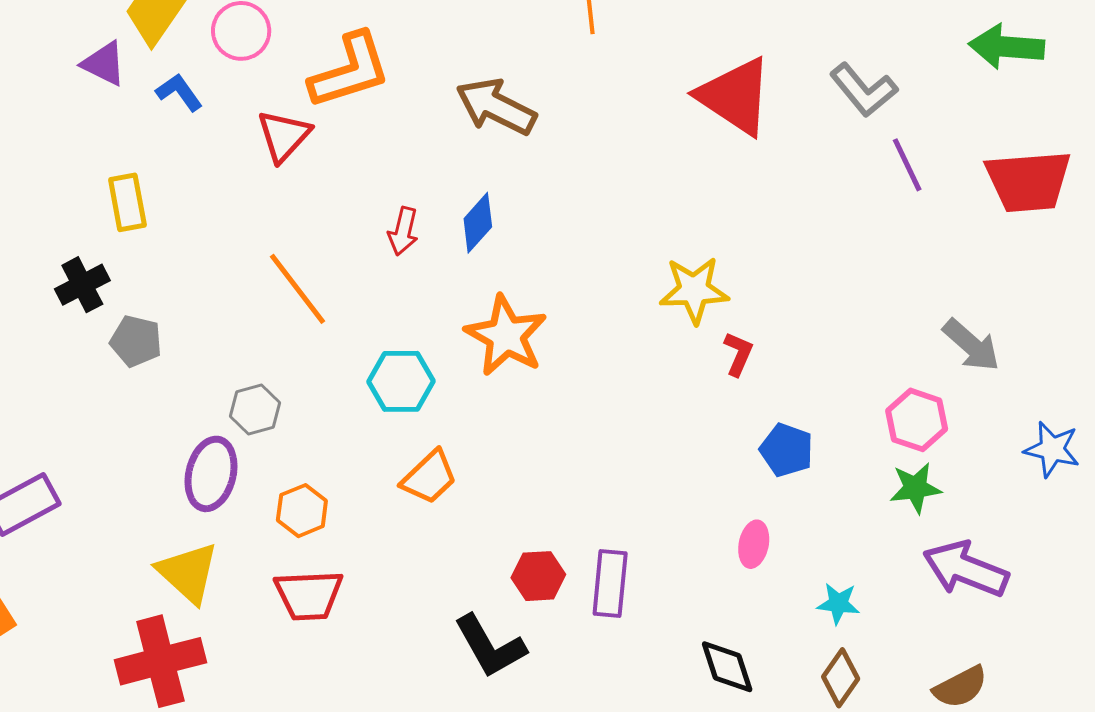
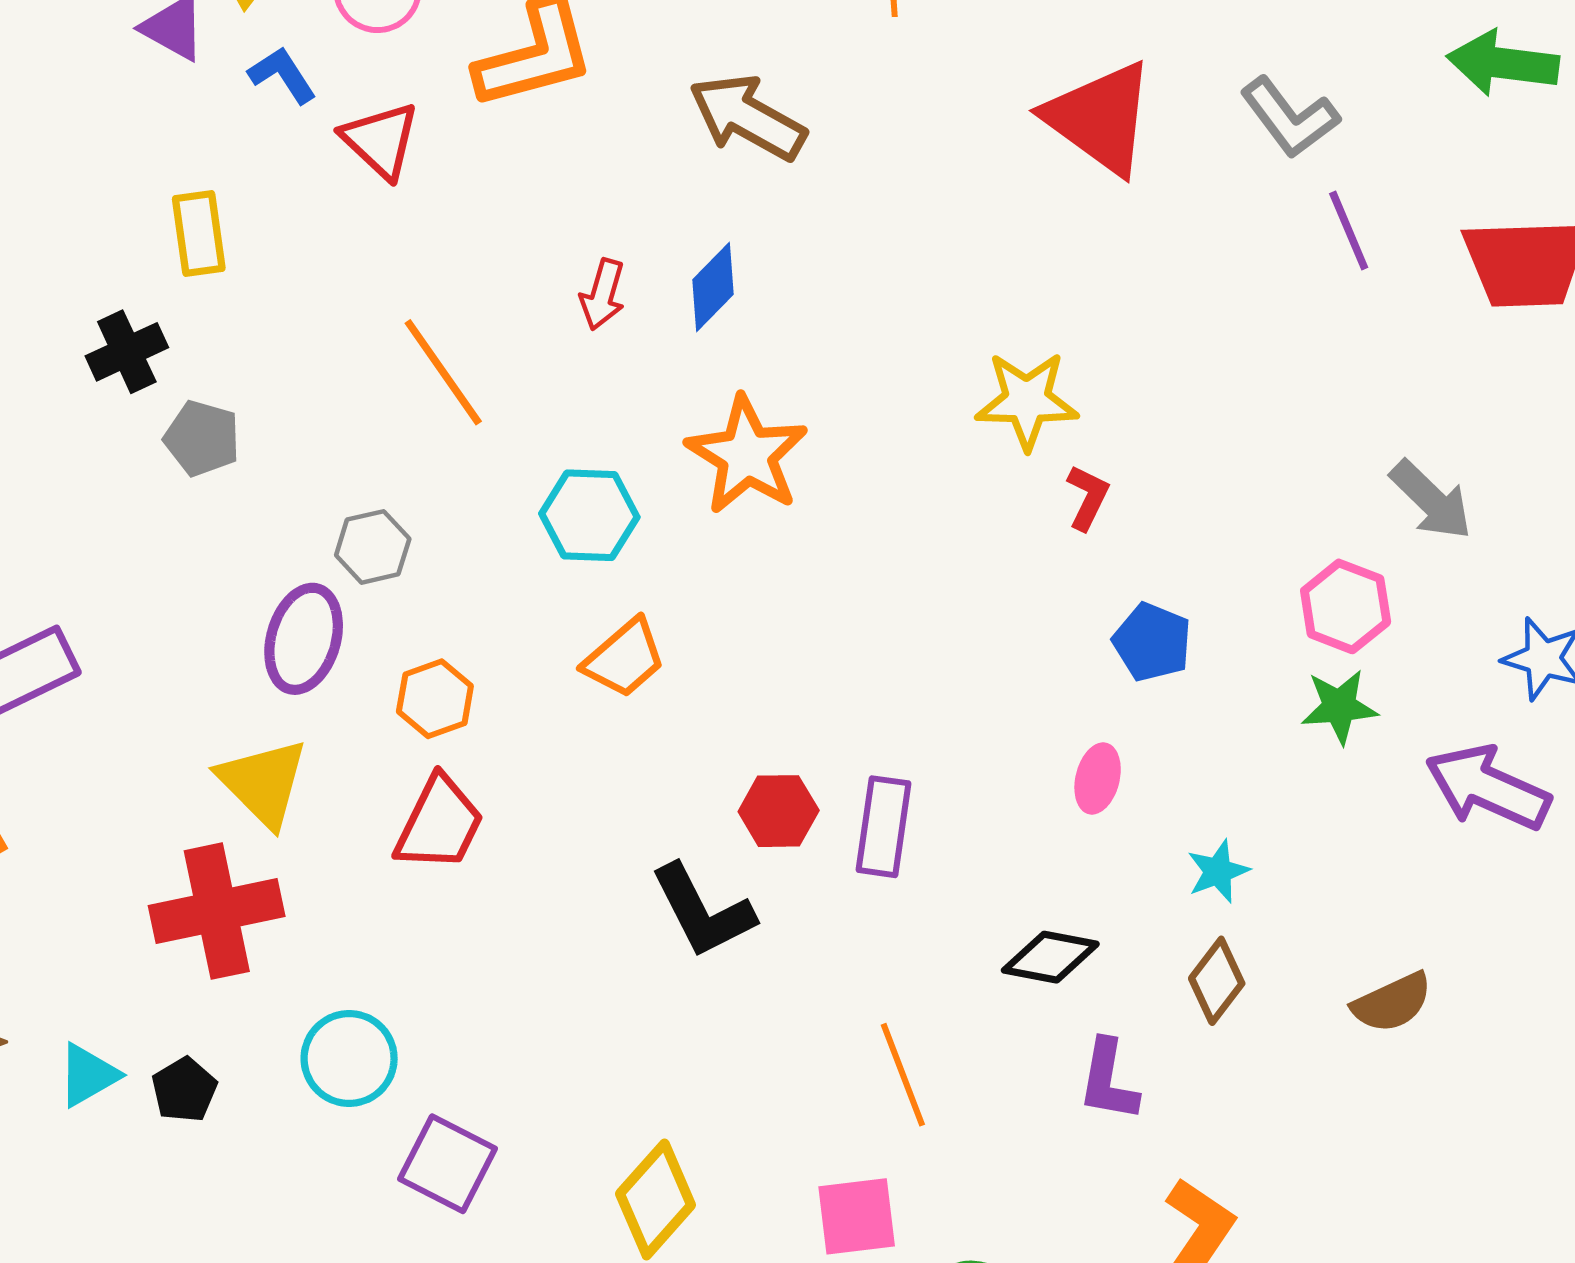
red triangle: (284, 136) -> (381, 140), moved, turned -32
purple arrow: (966, 569) -> (1488, 788), moved
red trapezoid: (309, 595) -> (439, 824), turned -64
cyan star: (838, 603) -> (1218, 871), turned -30
black diamond: (727, 667) -> (1050, 957), turned -64

